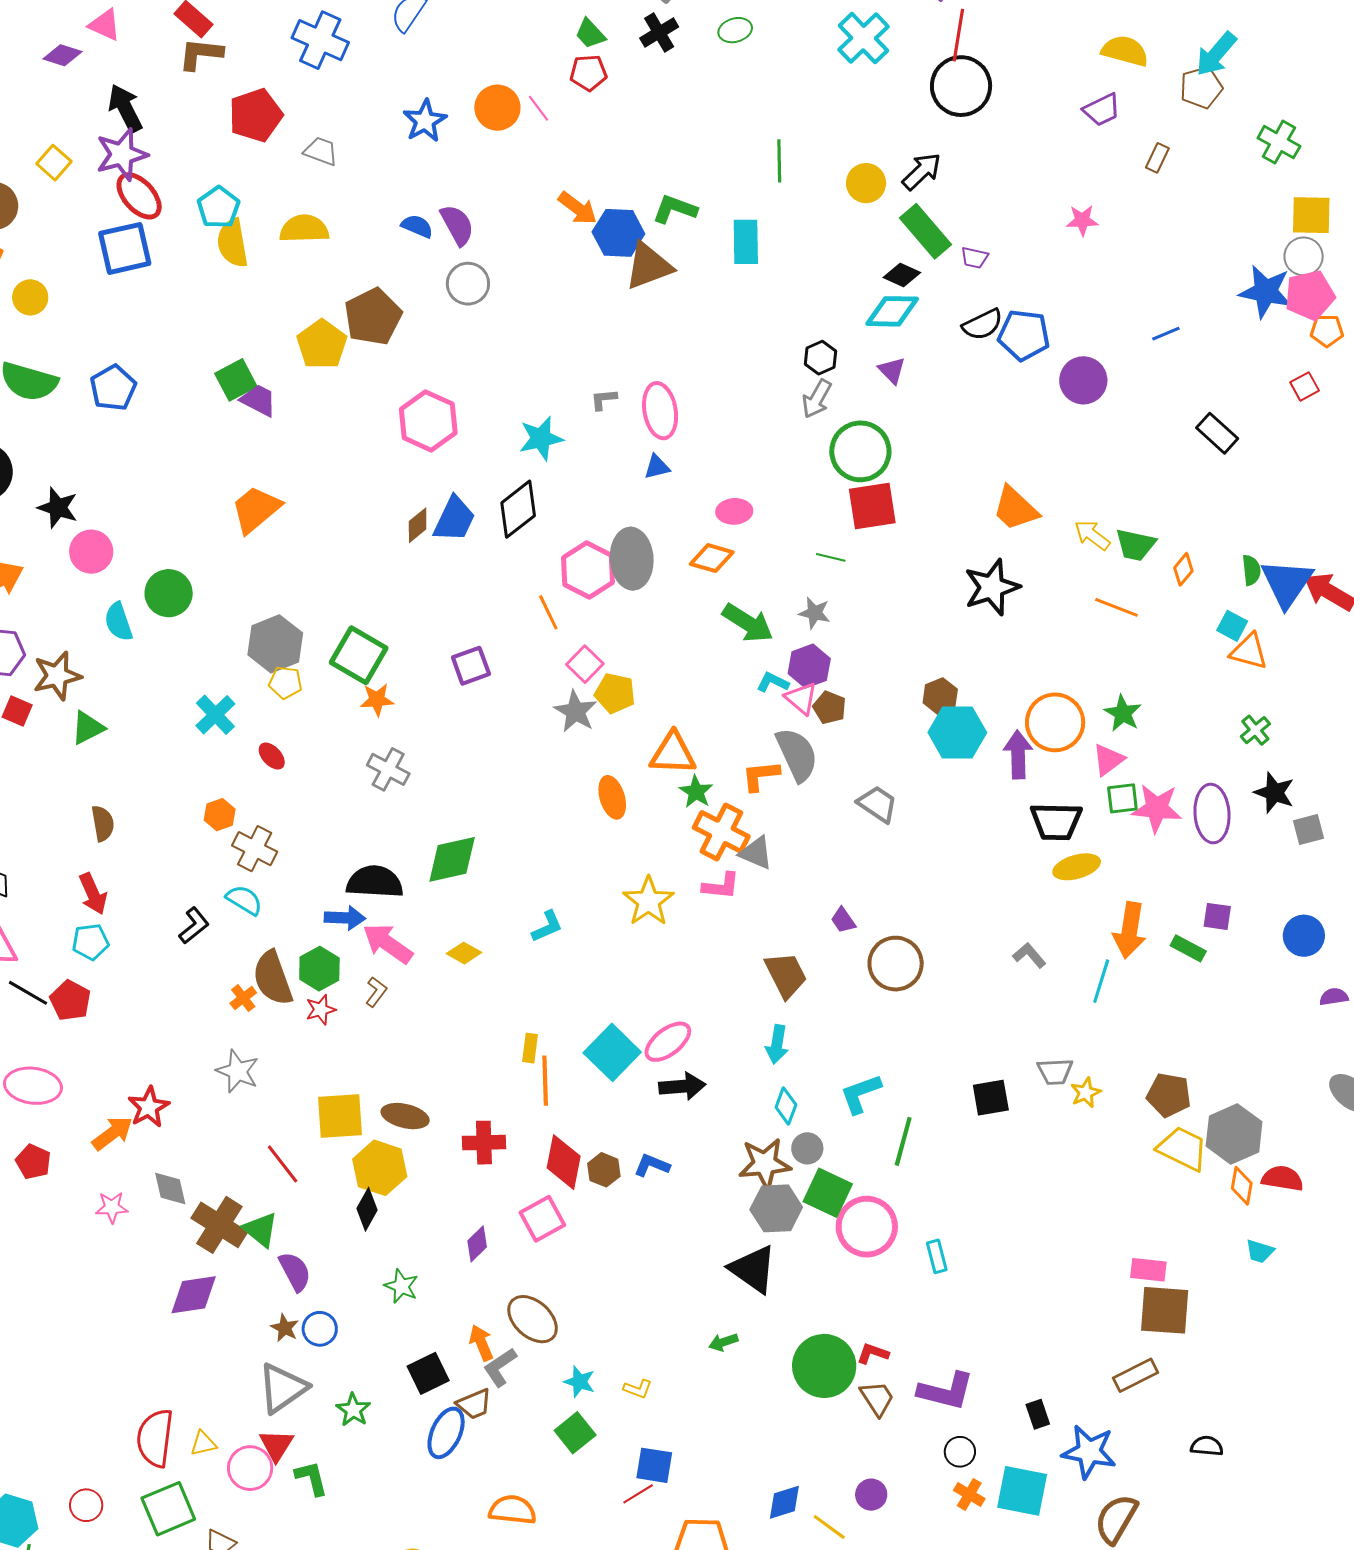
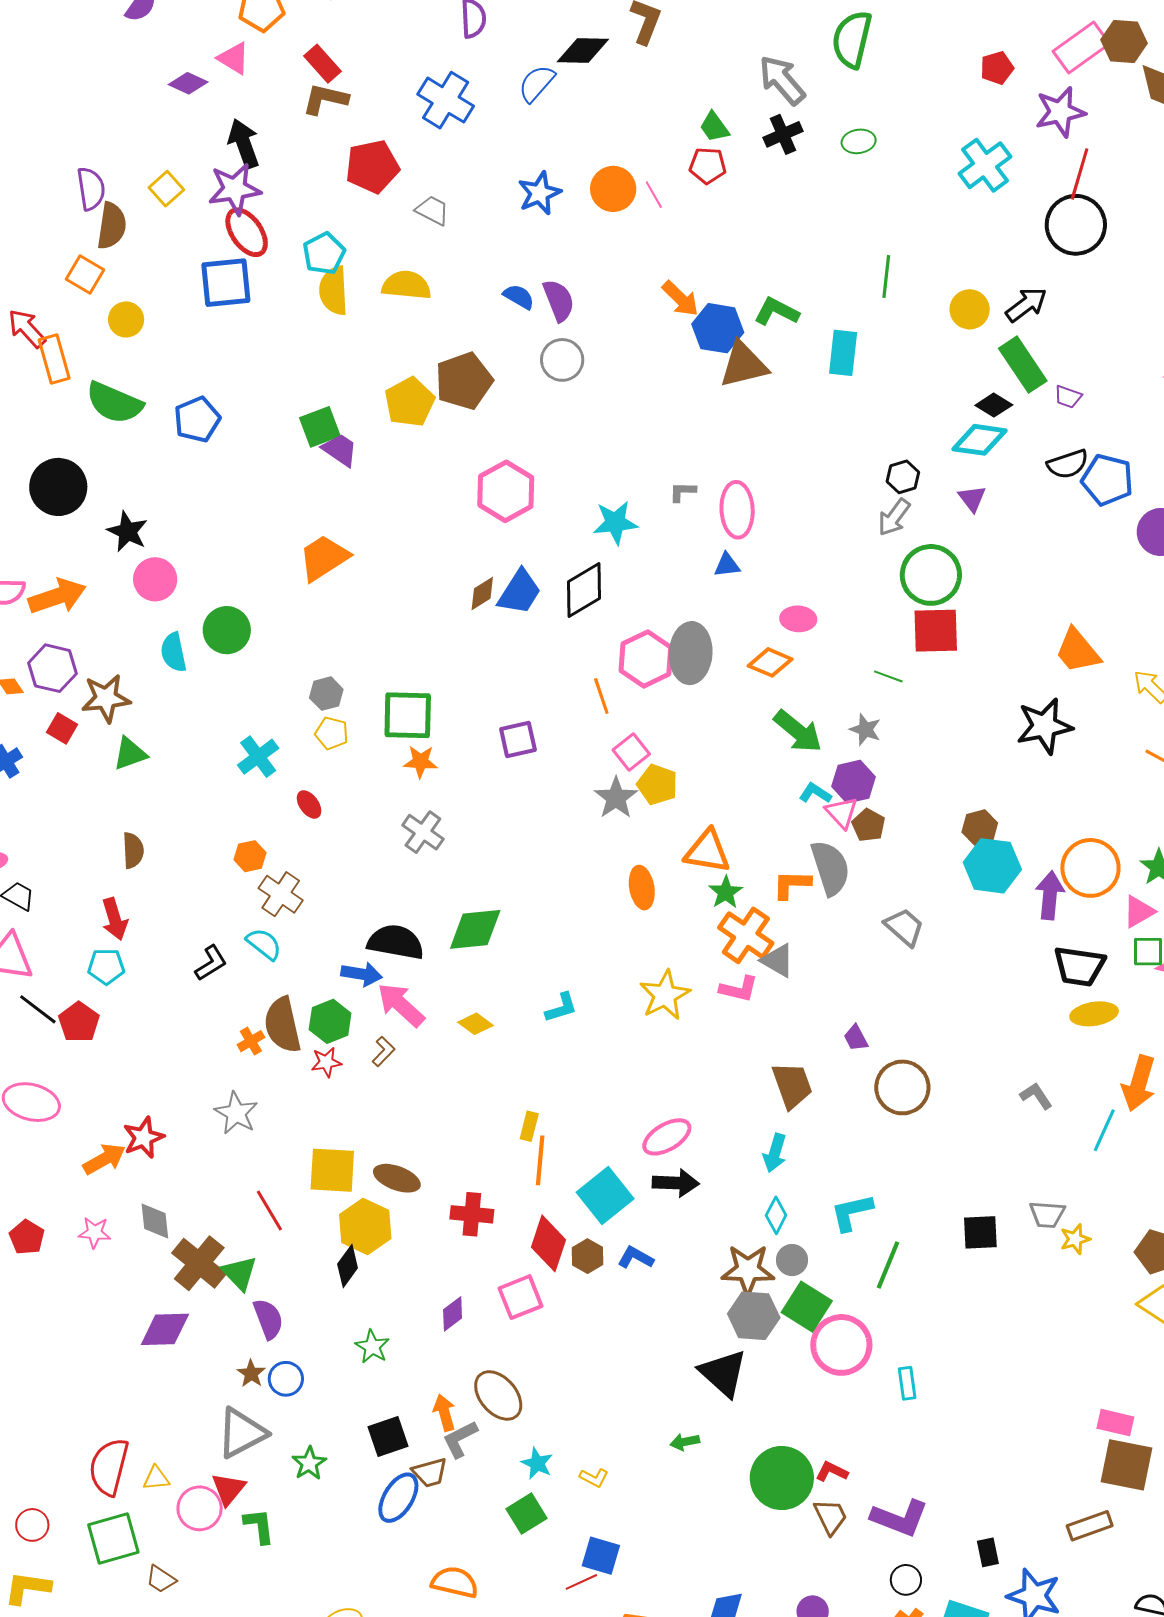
gray hexagon: (275, 644) -> (326, 694), size x0.6
green square: (359, 655) -> (408, 715), turned -36
cyan square: (612, 1052) -> (605, 1195), moved
red pentagon: (33, 1162) -> (27, 1237), moved

